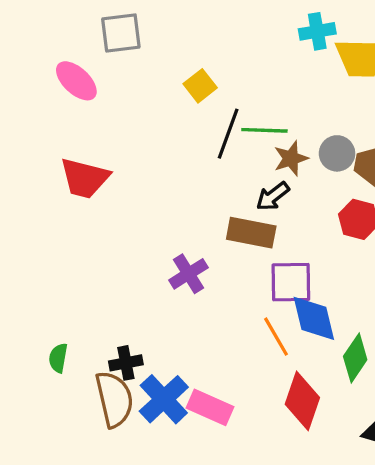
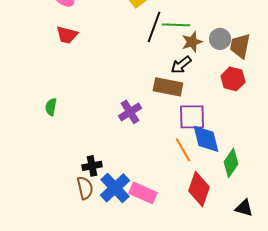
red trapezoid: (85, 178) -> (67, 35), moved, size x0.7
green semicircle: (58, 358) -> (51, 107), moved
brown semicircle: (114, 399) -> (85, 188), size x0.7

